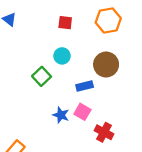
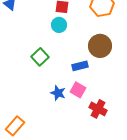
cyan circle: (62, 56) -> (59, 25), moved

